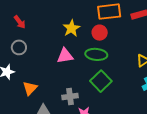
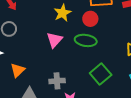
pink triangle: (65, 56) -> (54, 40), turned -42
green square: (101, 81) -> (101, 74), moved

